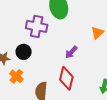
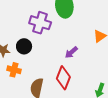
orange cross: (16, 76) -> (14, 70), turned -32

